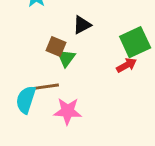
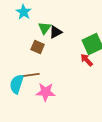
green triangle: (66, 58) -> (45, 28), moved
red arrow: (126, 65) -> (87, 60), turned -104

